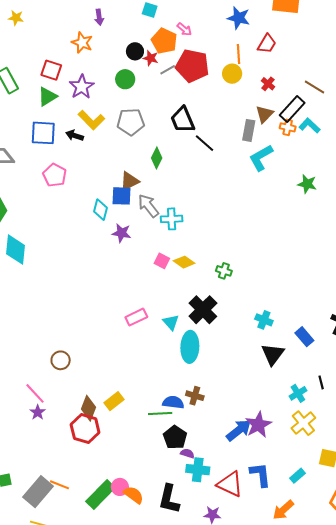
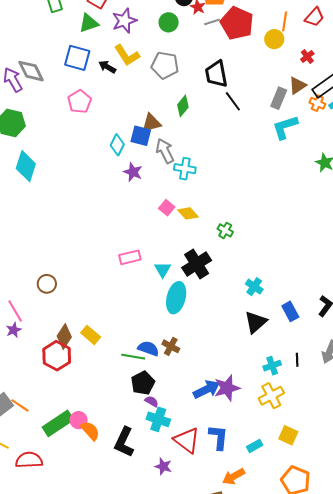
yellow rectangle: (114, 401) -> (91, 335), turned 66

